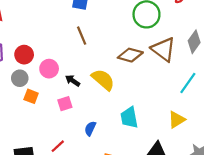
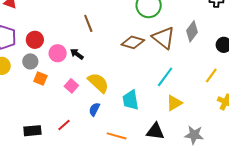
yellow semicircle: (103, 80) -> (98, 83), moved
black arrow: (73, 81) -> (77, 54), moved
cyan line: (188, 83) -> (165, 77), moved
pink square: (65, 104) -> (71, 86), turned -32

